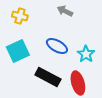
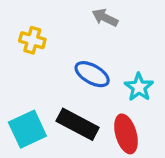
yellow cross: (20, 16) -> (32, 40), moved
cyan square: (18, 51) -> (27, 129), moved

